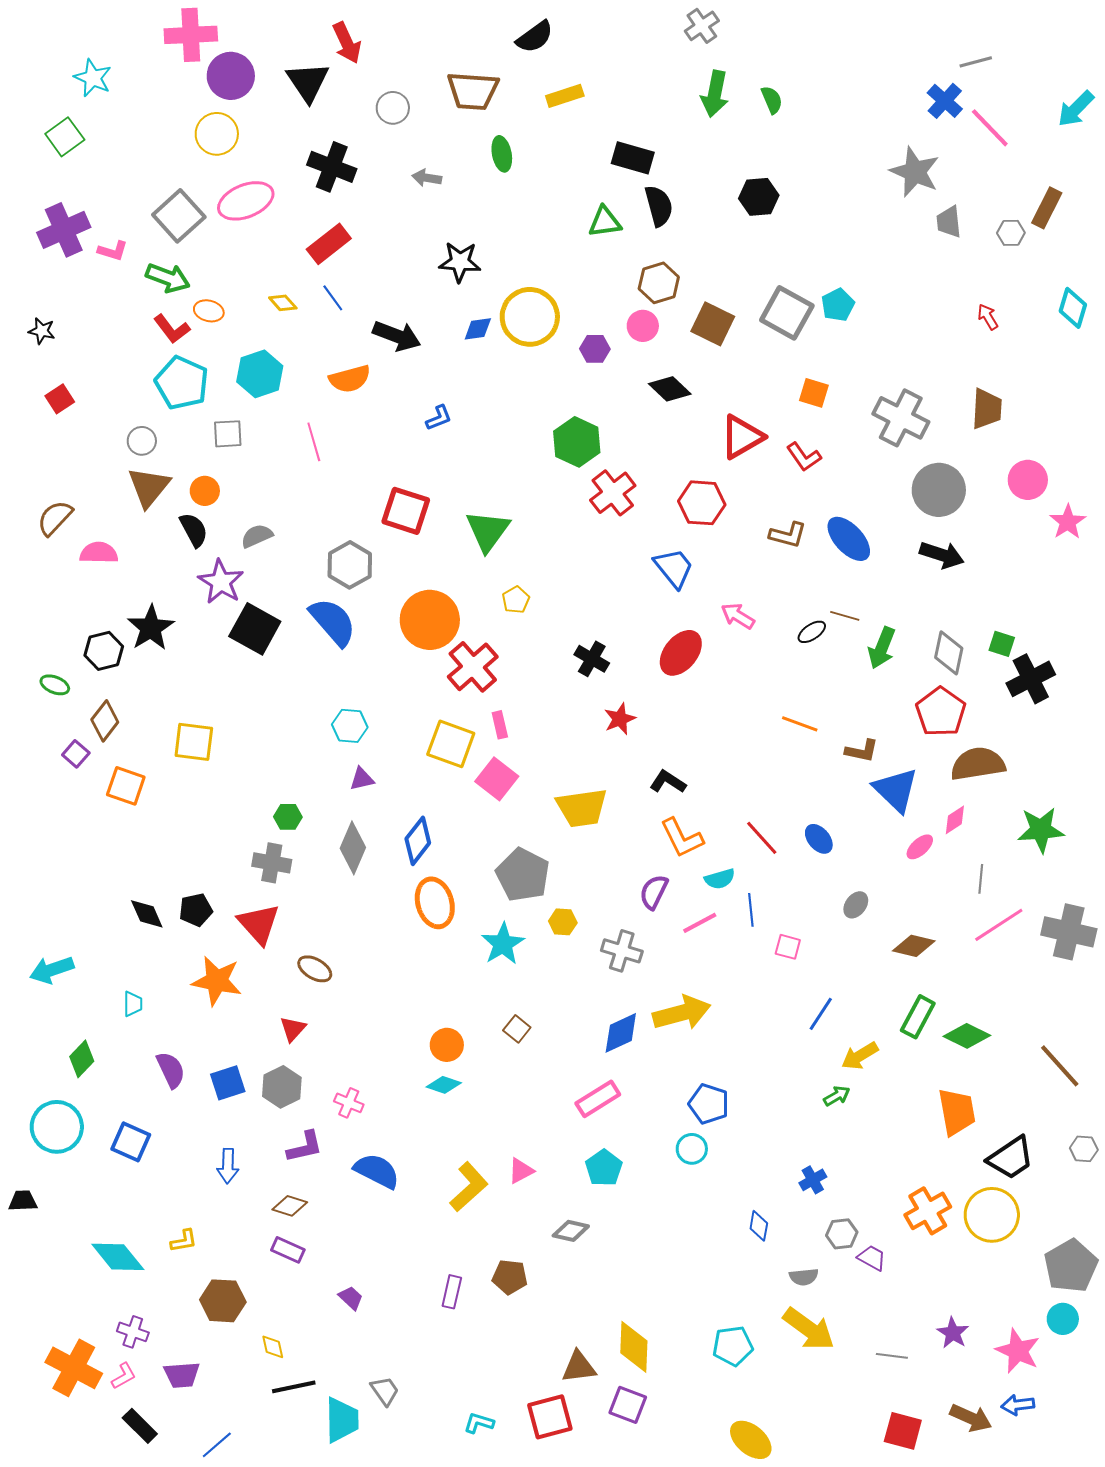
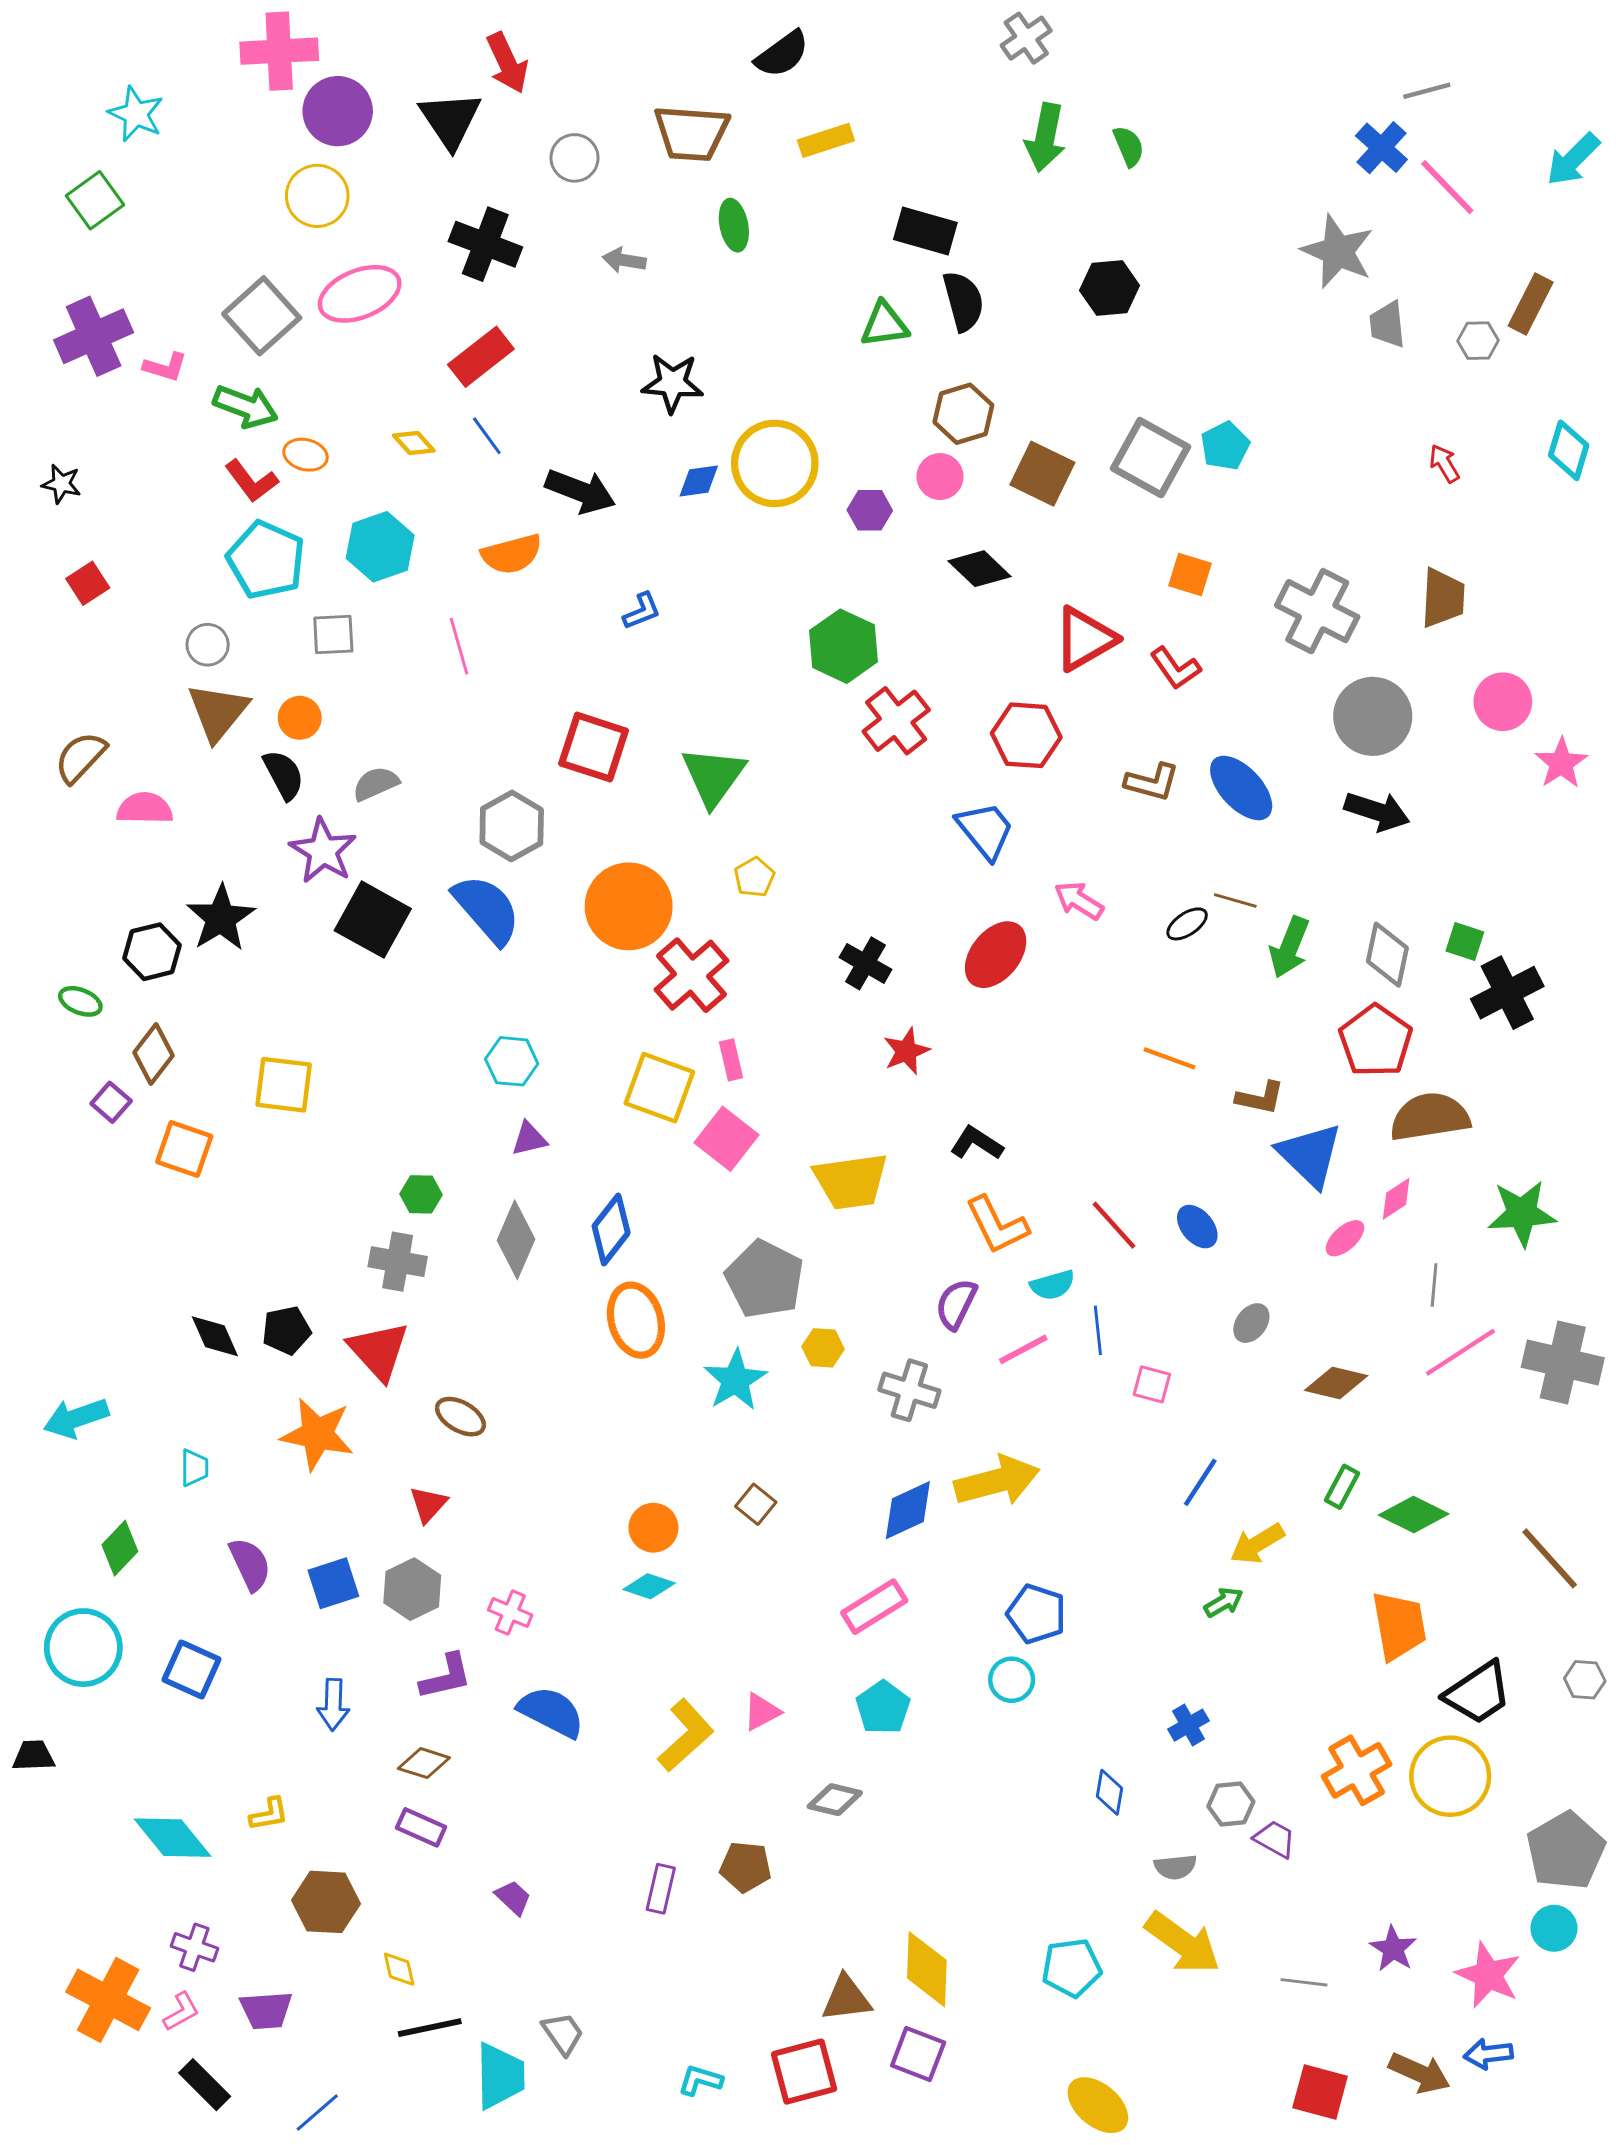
green rectangle: (918, 1017) -> (1342, 1487), size x0.7

